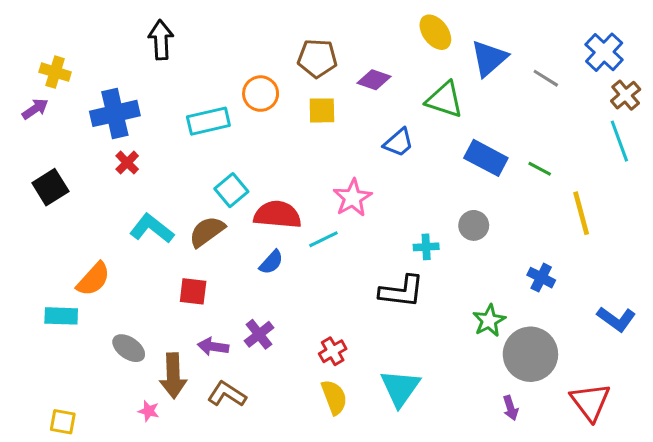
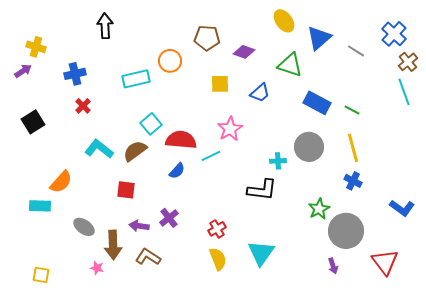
yellow square: (322, 110) -> (220, 84), moved
blue cross: (115, 113) -> (75, 74), size x0.7
yellow line: (581, 213) -> (353, 148), moved
gray circle: (474, 225) -> (309, 147), size x1.5

